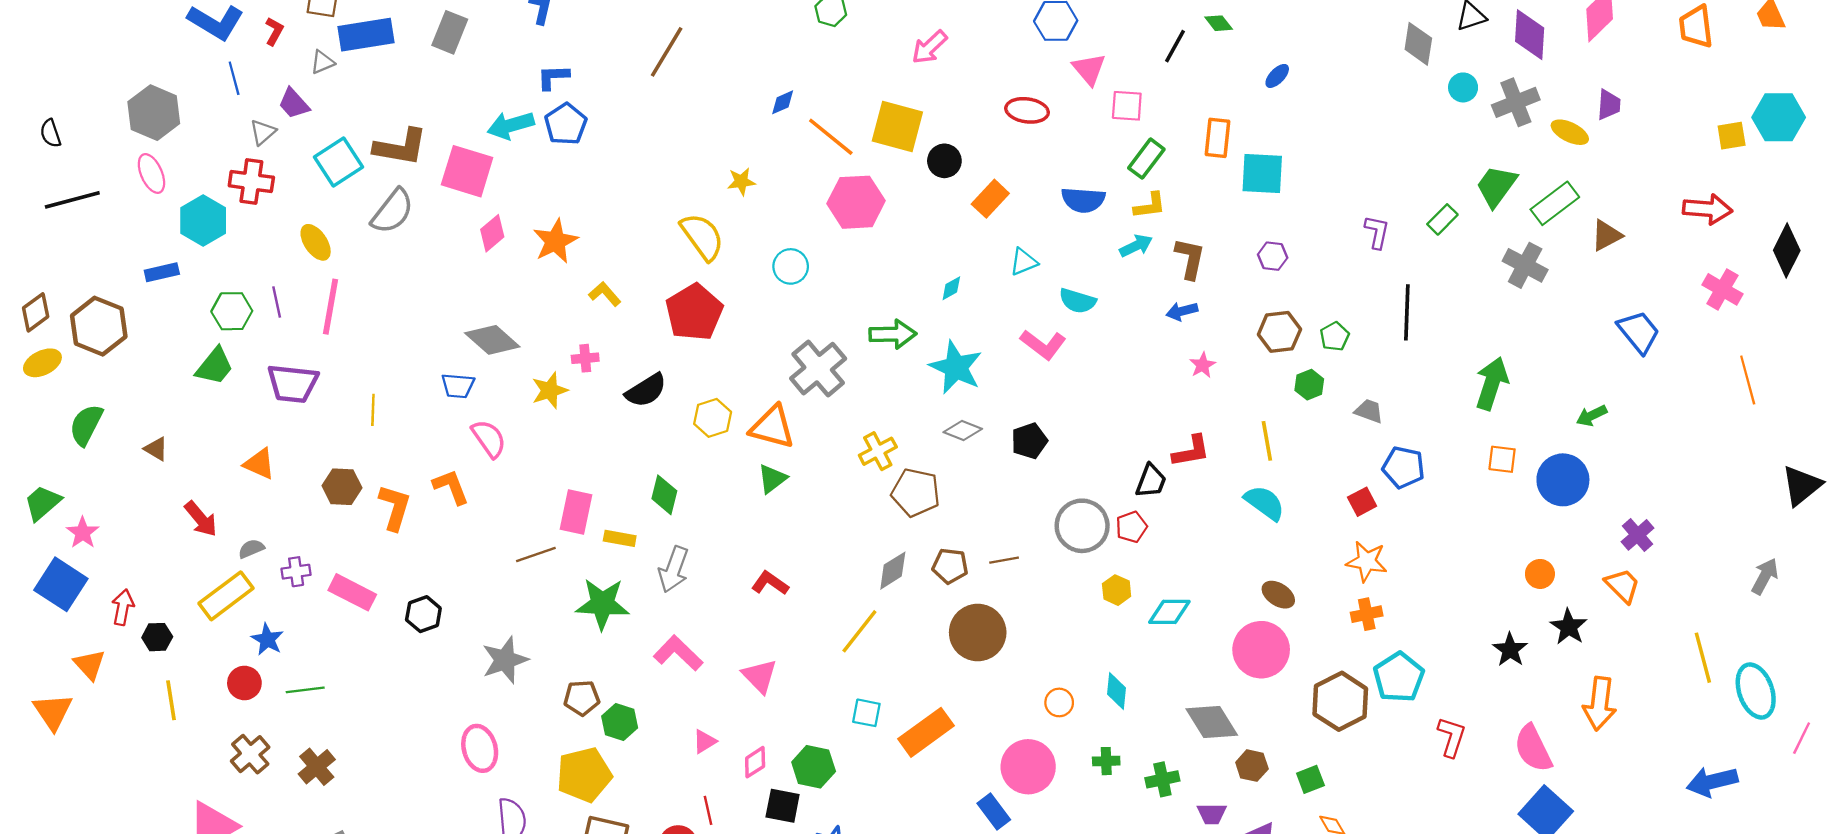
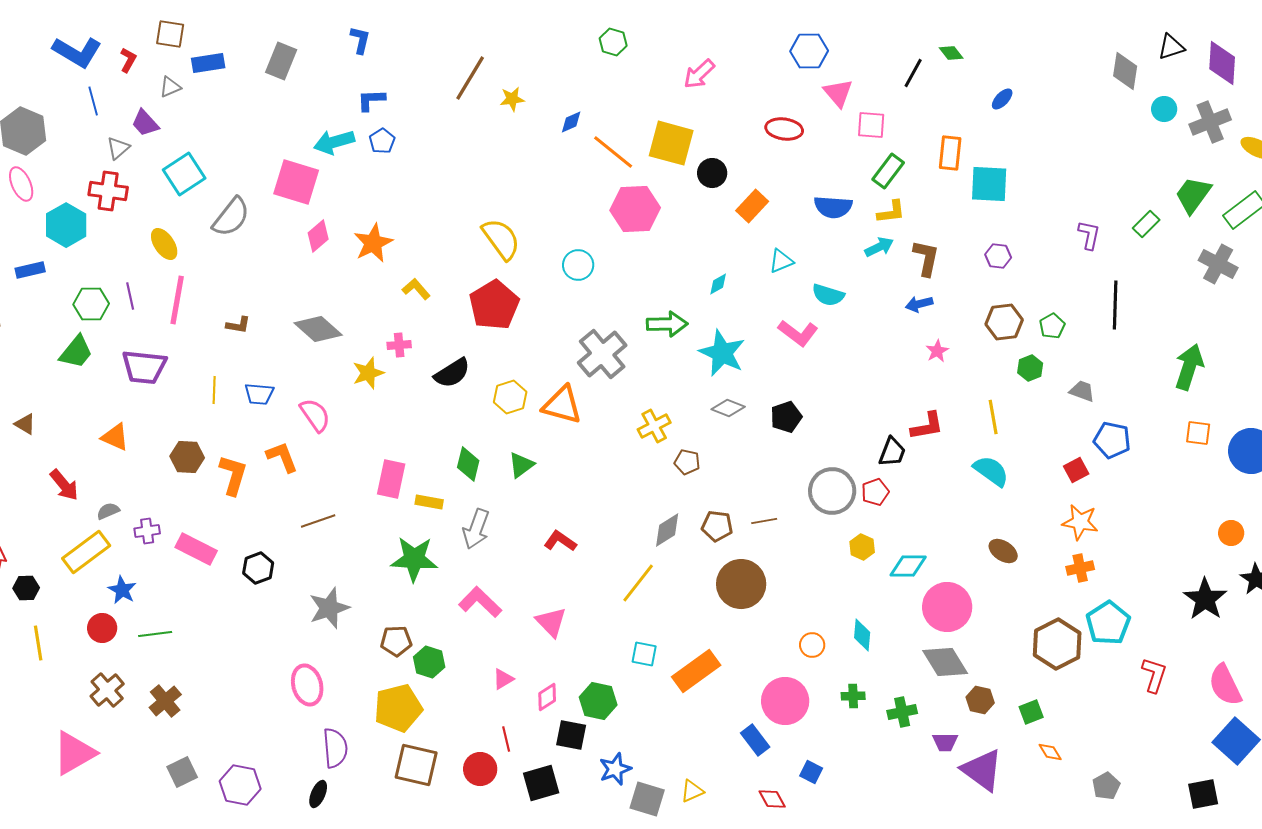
blue rectangle: (366, 35) -> (208, 63), size x0.7
blue pentagon: (566, 124) -> (382, 141), size x0.7
brown L-shape: (400, 147) -> (238, 325), moved, size x0.5
yellow star: (741, 182) -> (512, 99), moved
blue trapezoid: (458, 386) -> (259, 394), moved
green triangle: (772, 479) -> (521, 465), moved
brown pentagon: (916, 492) -> (687, 462), size x0.6
brown line: (536, 554) -> (318, 521), moved
pink circle: (1261, 650) -> (947, 607), moved
black star: (1510, 650) -> (1205, 599), size x1.4

